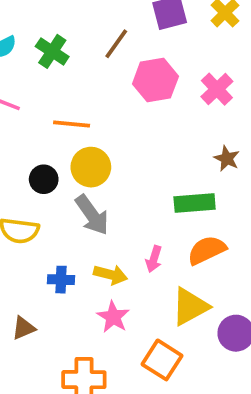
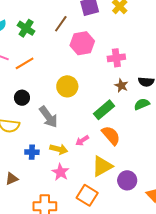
pink cross: (217, 89) -> (116, 58), moved, turned 36
orange line: (72, 124) -> (25, 63), moved, turned -36
yellow circle: (91, 167) -> (67, 86), moved
green rectangle: (195, 203) -> (104, 110), turned -35
orange semicircle: (207, 250) -> (111, 135), turned 75
pink arrow: (154, 259) -> (82, 140), turned 40

